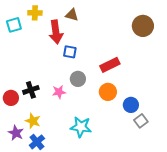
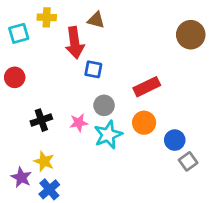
red circle: (11, 98) -> (15, 77), moved
cyan star: (81, 127) -> (108, 135), moved, turned -30

